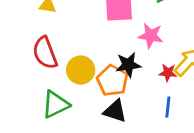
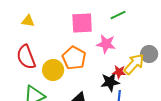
black star: (128, 65) -> (110, 82), moved
orange pentagon: (112, 81) -> (74, 58), moved

